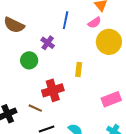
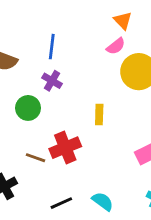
blue line: (66, 20) -> (52, 47), moved
brown line: (35, 108) -> (35, 158), moved

